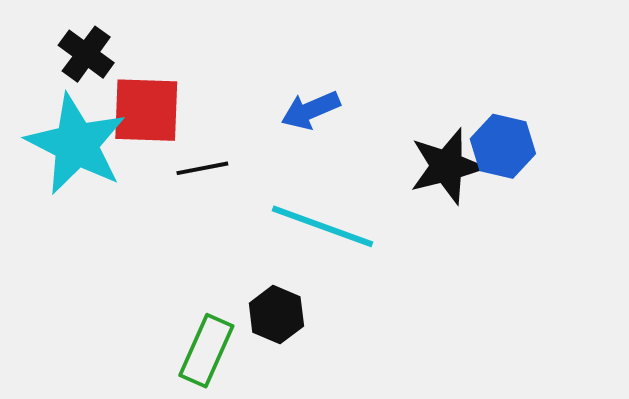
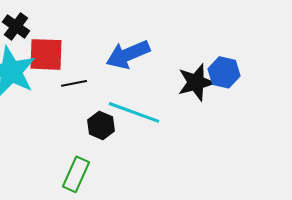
blue arrow: (311, 110) -> (128, 54), size x1.5
black hexagon: (276, 315) -> (101, 125), moved

